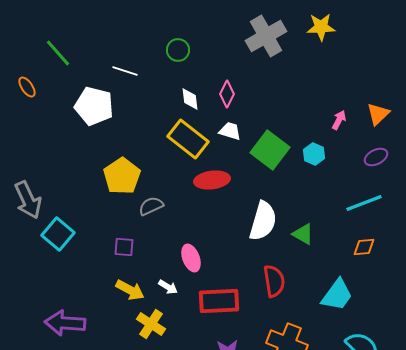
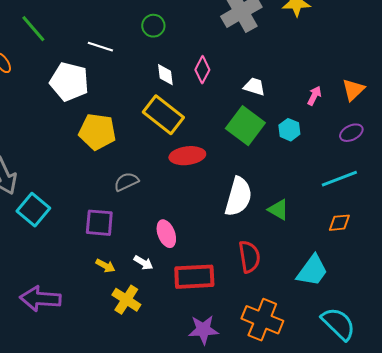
white trapezoid: (230, 131) -> (254, 87), moved
yellow pentagon: (122, 176) -> (97, 132), moved, turned -30
purple square: (124, 247) -> (99, 223), size x1.4
yellow arrow: (130, 290) -> (105, 266), size x0.7

